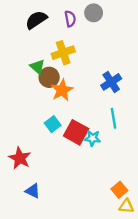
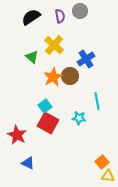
yellow cross: (63, 53) -> (54, 45), turned -30
brown circle: (49, 77) -> (70, 76), moved
blue cross: (111, 82) -> (86, 59), moved
red square: (76, 132) -> (48, 123), moved

